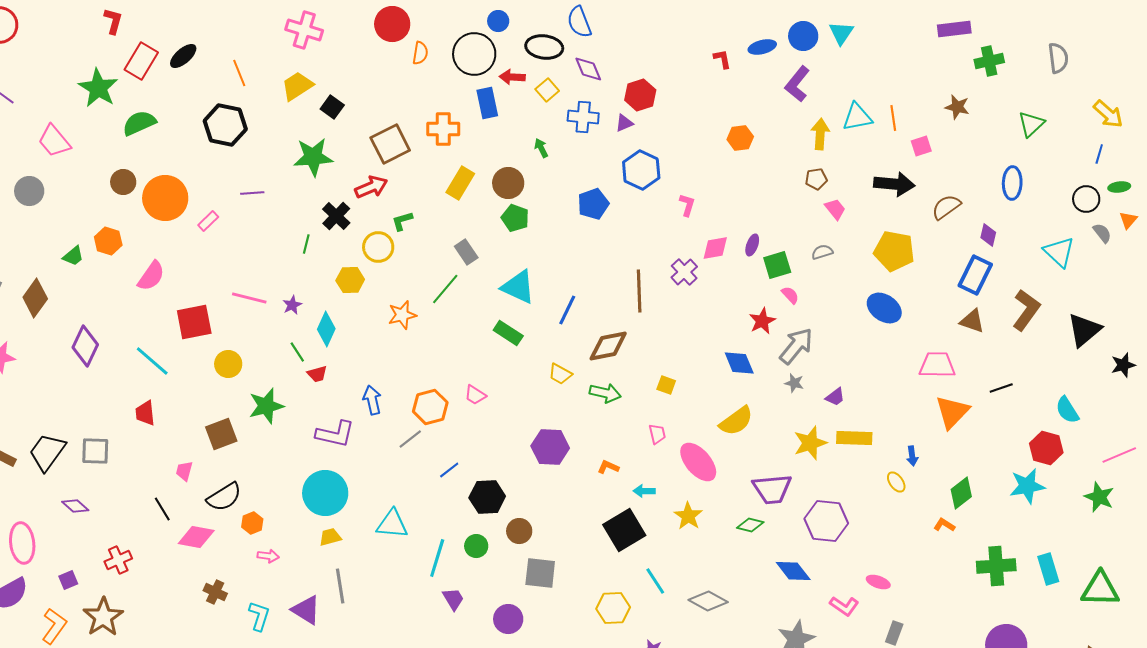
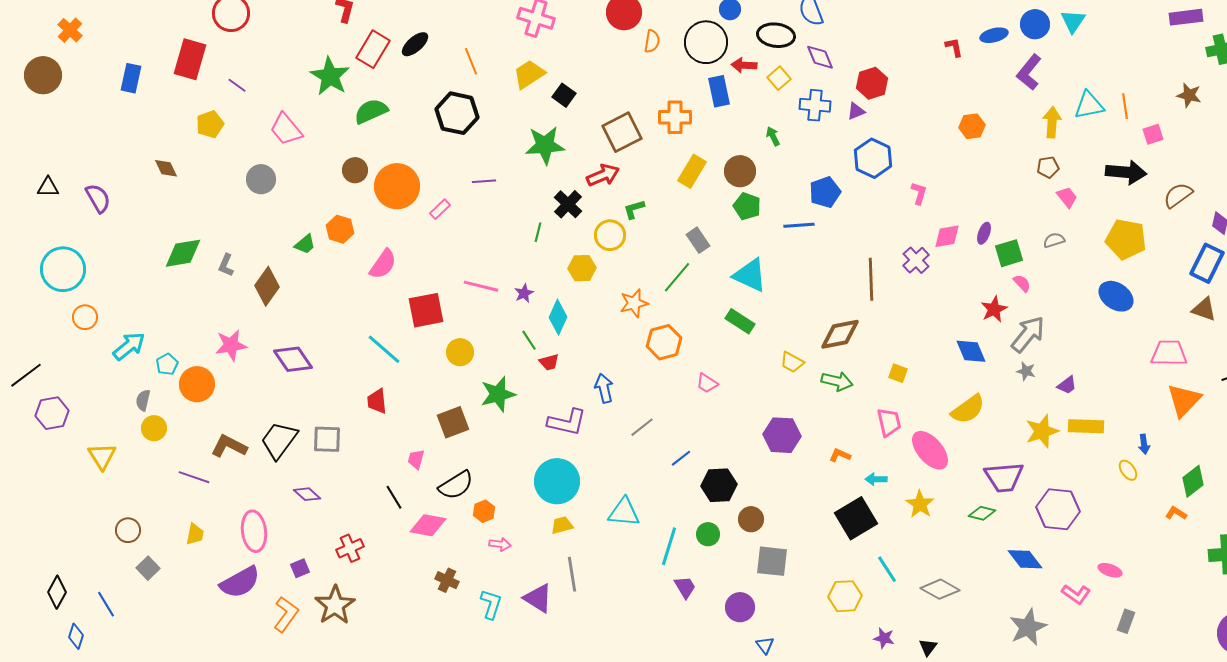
blue line: (567, 310) -> (799, 225), moved, turned 60
purple diamond: (85, 346) -> (293, 359), moved, turned -60
orange hexagon: (430, 407) -> (664, 342), moved
pink trapezoid: (657, 434) -> (889, 422), size x1.4

